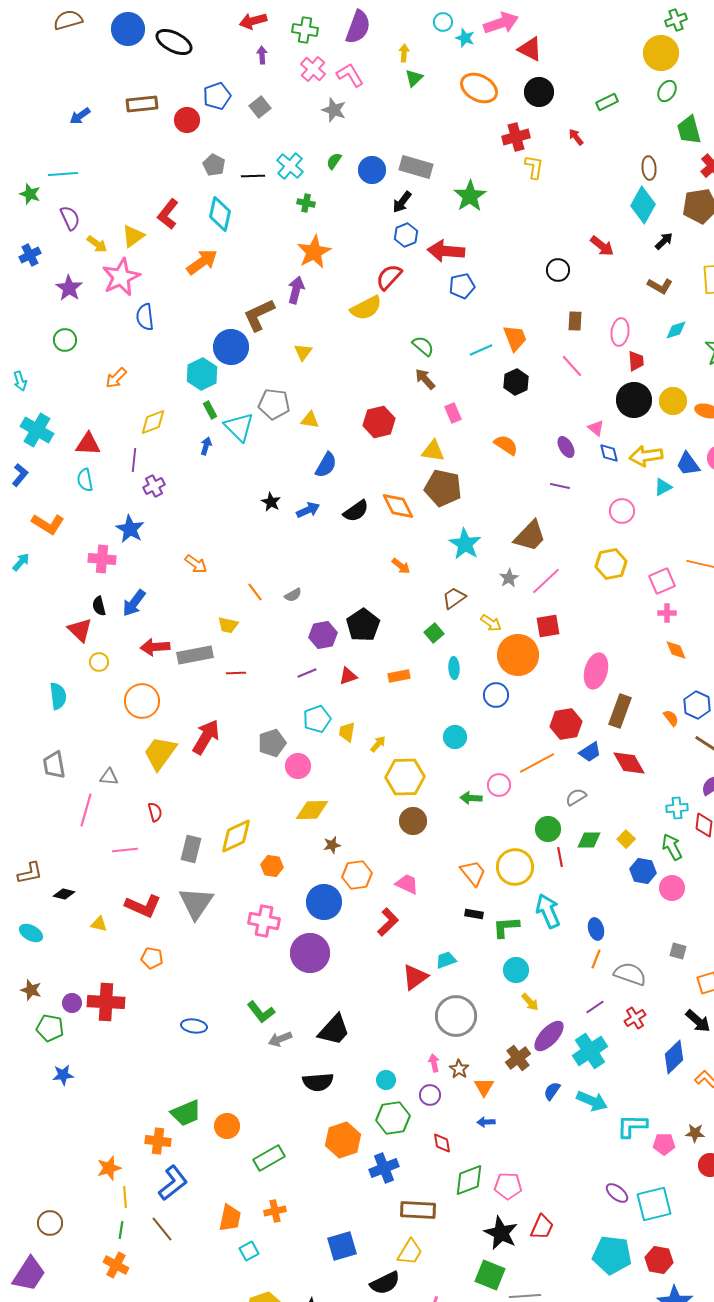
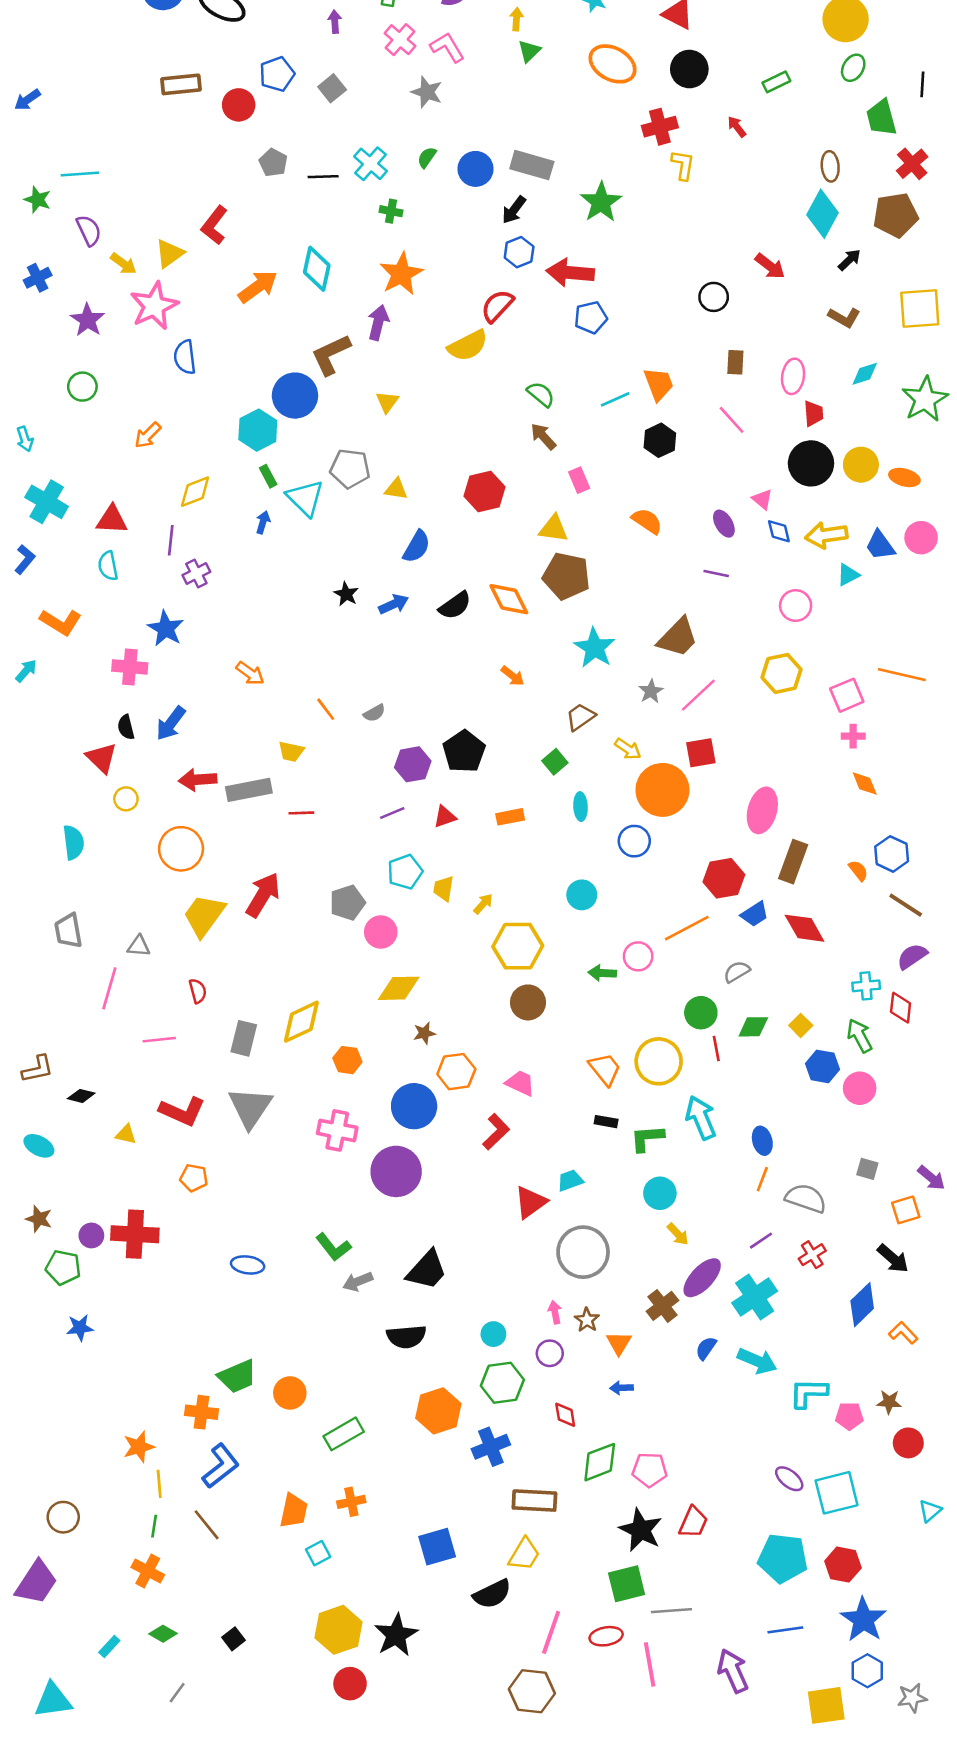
blue arrow: (80, 116) -> (27, 100), moved
cyan diamond: (220, 214) -> (317, 269), moved
green square: (490, 1275) -> (627, 1584), turned -36

